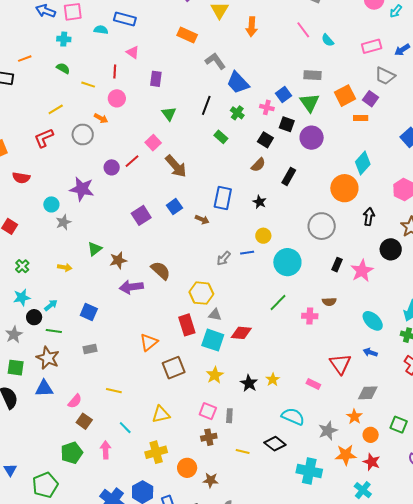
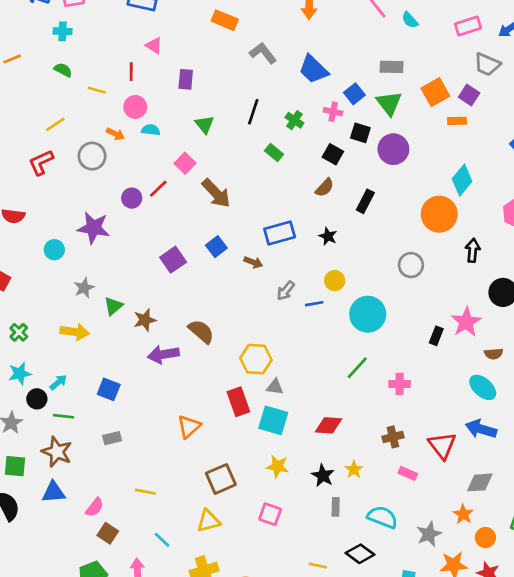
cyan semicircle: (101, 30) -> (151, 130), moved
blue trapezoid: (238, 83) -> (313, 69), moved
blue rectangle: (223, 198) -> (280, 233), turned 65
gray star: (64, 222) -> (84, 288), moved
gray circle: (322, 226) -> (411, 265), size x0.7
gray arrow: (224, 258) -> (286, 291), moved
black rectangle: (337, 265) -> (436, 336), moved
yellow arrow: (65, 267) -> (75, 332), size x1.5
brown semicircle: (329, 302) -> (494, 354), moved
red diamond: (241, 333) -> (329, 425), moved
blue arrow: (370, 352) -> (481, 429), size x1.6
brown square: (174, 368) -> (221, 479), moved
yellow star: (215, 375) -> (278, 466), turned -30
gray rectangle: (229, 416) -> (336, 507), moved
brown cross: (209, 437) -> (393, 437), moved

